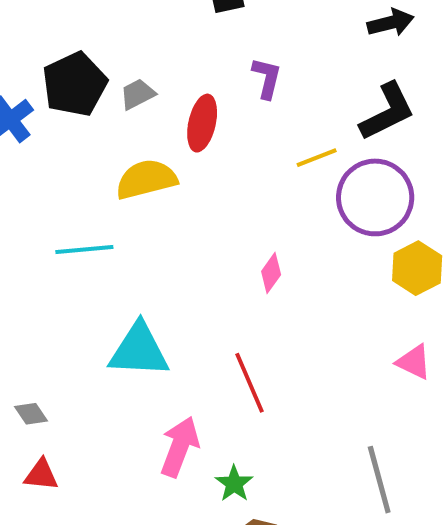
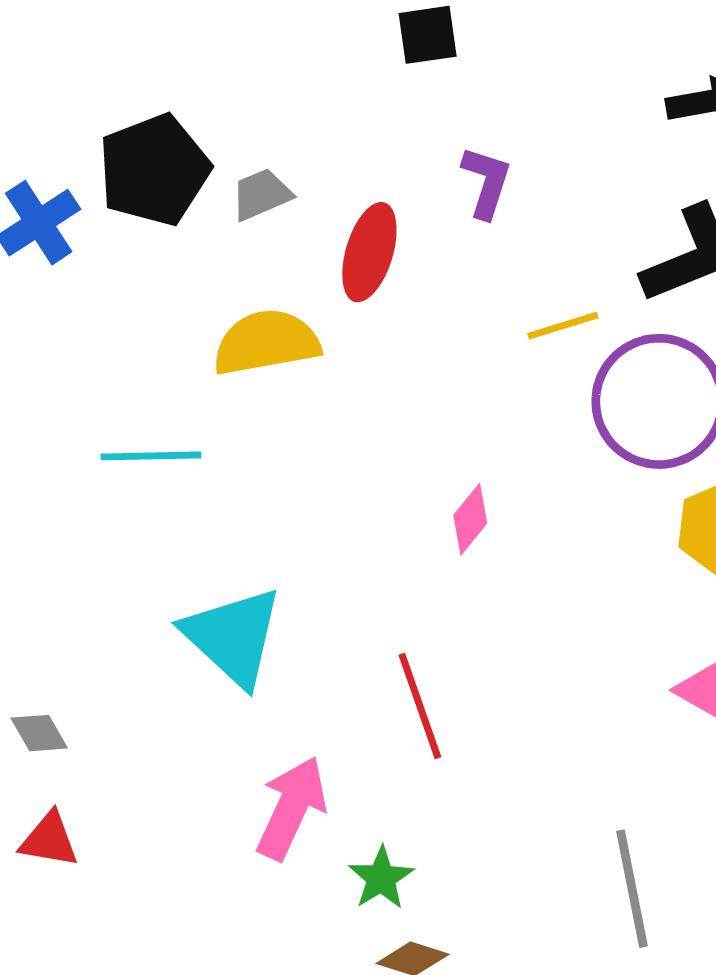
cyan triangle: (139, 350) -> (233, 636), turned 36

